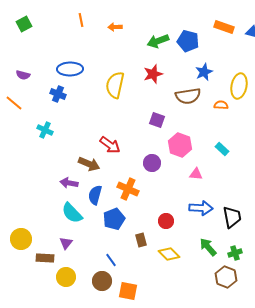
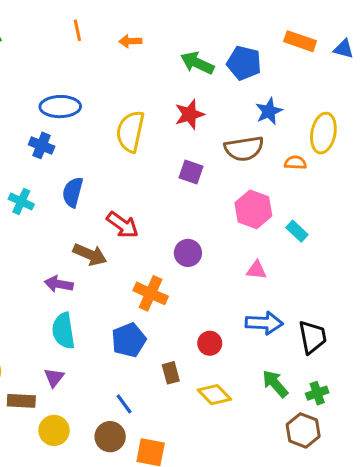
green arrow: (158, 41) -> (197, 63), turned 45
purple square: (157, 120) -> (191, 172), moved
pink hexagon: (180, 145) -> (253, 209), moved
blue semicircle: (95, 195) -> (73, 192), moved
cyan semicircle: (72, 213) -> (63, 331), turned 35

